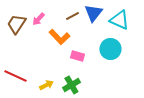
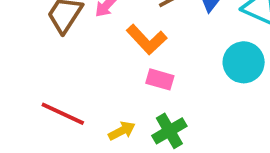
pink rectangle: (77, 56) -> (160, 79), moved

